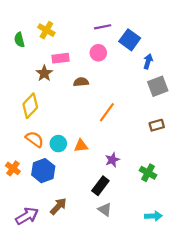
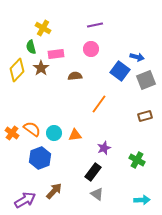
green semicircle: (19, 40) -> (31, 47), moved
blue square: (130, 40) -> (120, 71), moved
blue arrow: (148, 61) -> (137, 57), turned 88
yellow diamond: (30, 106) -> (17, 70), moved
orange cross: (13, 168) -> (12, 133), moved

